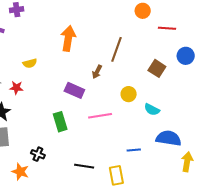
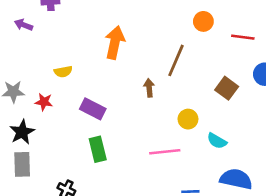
orange circle: (143, 11) -> (203, 21), moved
brown arrow: (97, 72) -> (149, 88), turned 144
purple rectangle: (74, 90) -> (93, 109), moved
pink line: (100, 116) -> (165, 152), moved

